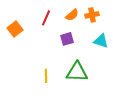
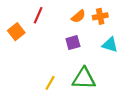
red line: (46, 18) -> (38, 15), moved
yellow line: (46, 76) -> (50, 83), turned 32

